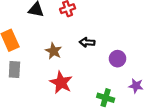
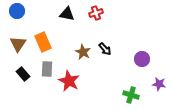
black arrow: (87, 42) -> (105, 49), moved, turned -136
red star: (61, 83) -> (69, 81), moved

